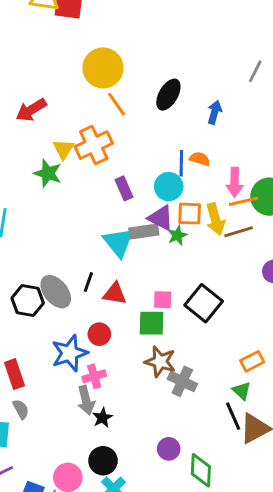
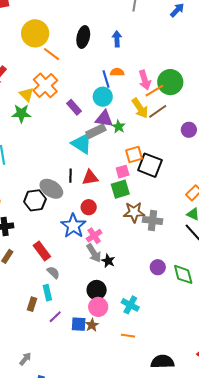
orange square: (190, 214) -> (134, 155), moved
black circle: (103, 461) -> (97, 290), moved

